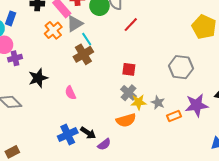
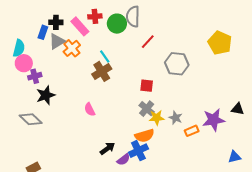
blue rectangle: (11, 18) -> (43, 32), moved
gray triangle: (75, 24) -> (57, 41), moved
gray hexagon: (181, 67) -> (177, 64), moved
black star: (38, 78) -> (46, 95), moved
black arrow: (88, 133) -> (107, 148), turned -70
blue cross: (68, 135) -> (138, 151), moved

